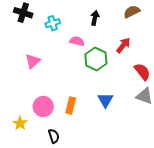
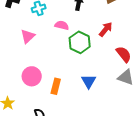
pink triangle: (33, 61) -> (28, 36), moved
pink circle: (43, 106) -> (32, 76), moved

